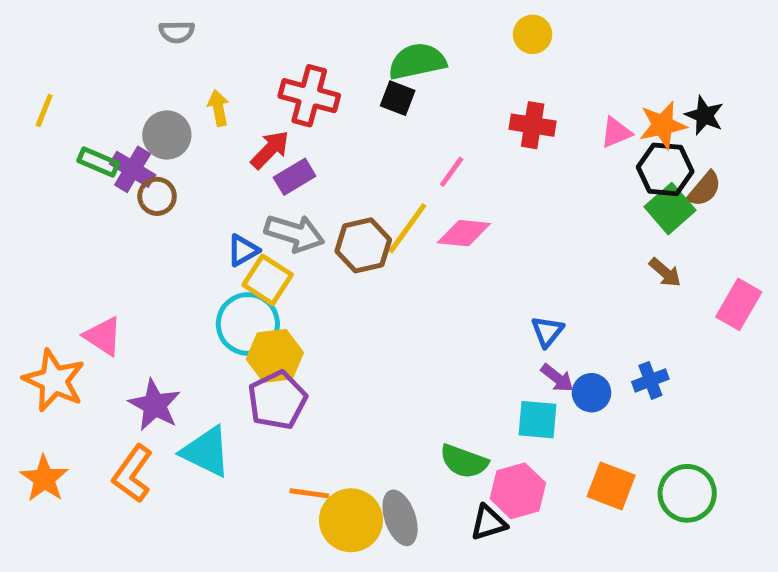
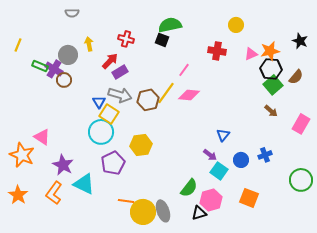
yellow circle: (533, 34) -> (236, 25), moved
red cross: (309, 96) -> (126, 39), size x0.7
black star: (704, 115) -> (300, 41), moved
brown semicircle: (704, 189) -> (296, 77), moved
blue triangle: (243, 250) -> (99, 102), turned -32
yellow hexagon: (275, 356) -> (141, 145), moved
purple arrow: (557, 378) -> (210, 155), moved
cyan square: (537, 420) -> (219, 171), turned 30
green semicircle: (464, 461) -> (189, 188), turned -72
green circle: (687, 493) -> (301, 180), moved

